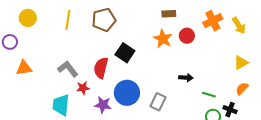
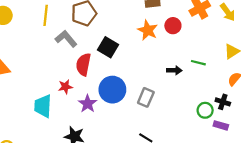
gray L-shape: (68, 69) -> (66, 39), moved
green line: (209, 95) -> (198, 63), moved
purple star: (103, 105) -> (88, 104), turned 30

